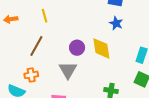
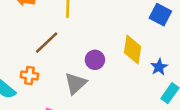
blue star: (116, 23) -> (159, 67), moved
yellow diamond: (101, 48) -> (133, 50), moved

